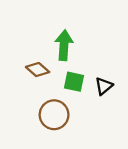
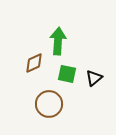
brown diamond: (38, 70) -> (34, 63), turned -65

